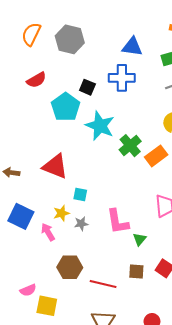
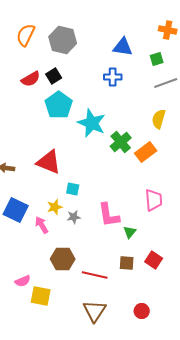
blue cross: (122, 78) -> (113, 77), size x0.7
black square: (87, 87) -> (54, 76), moved, turned 35

